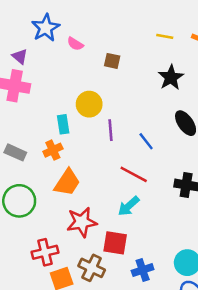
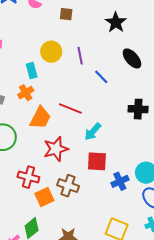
purple line: (111, 130) -> (80, 56), moved
red line: (134, 174) -> (70, 109), moved
red square: (115, 243) -> (97, 161), moved
red cross: (45, 252) -> (28, 177), turned 35
blue cross: (143, 270) -> (120, 181), moved

